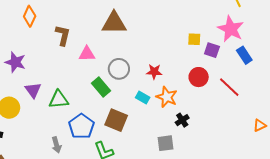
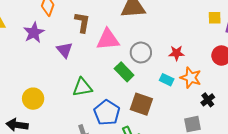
pink triangle: (87, 54) -> (108, 39), size x1.4
purple star: (15, 62) -> (34, 33), moved, turned 30
purple triangle: (33, 90) -> (64, 50), moved

